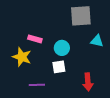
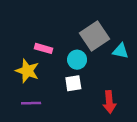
gray square: (81, 16) -> (94, 36), moved, turned -30
purple line: (37, 85) -> (31, 103), moved

